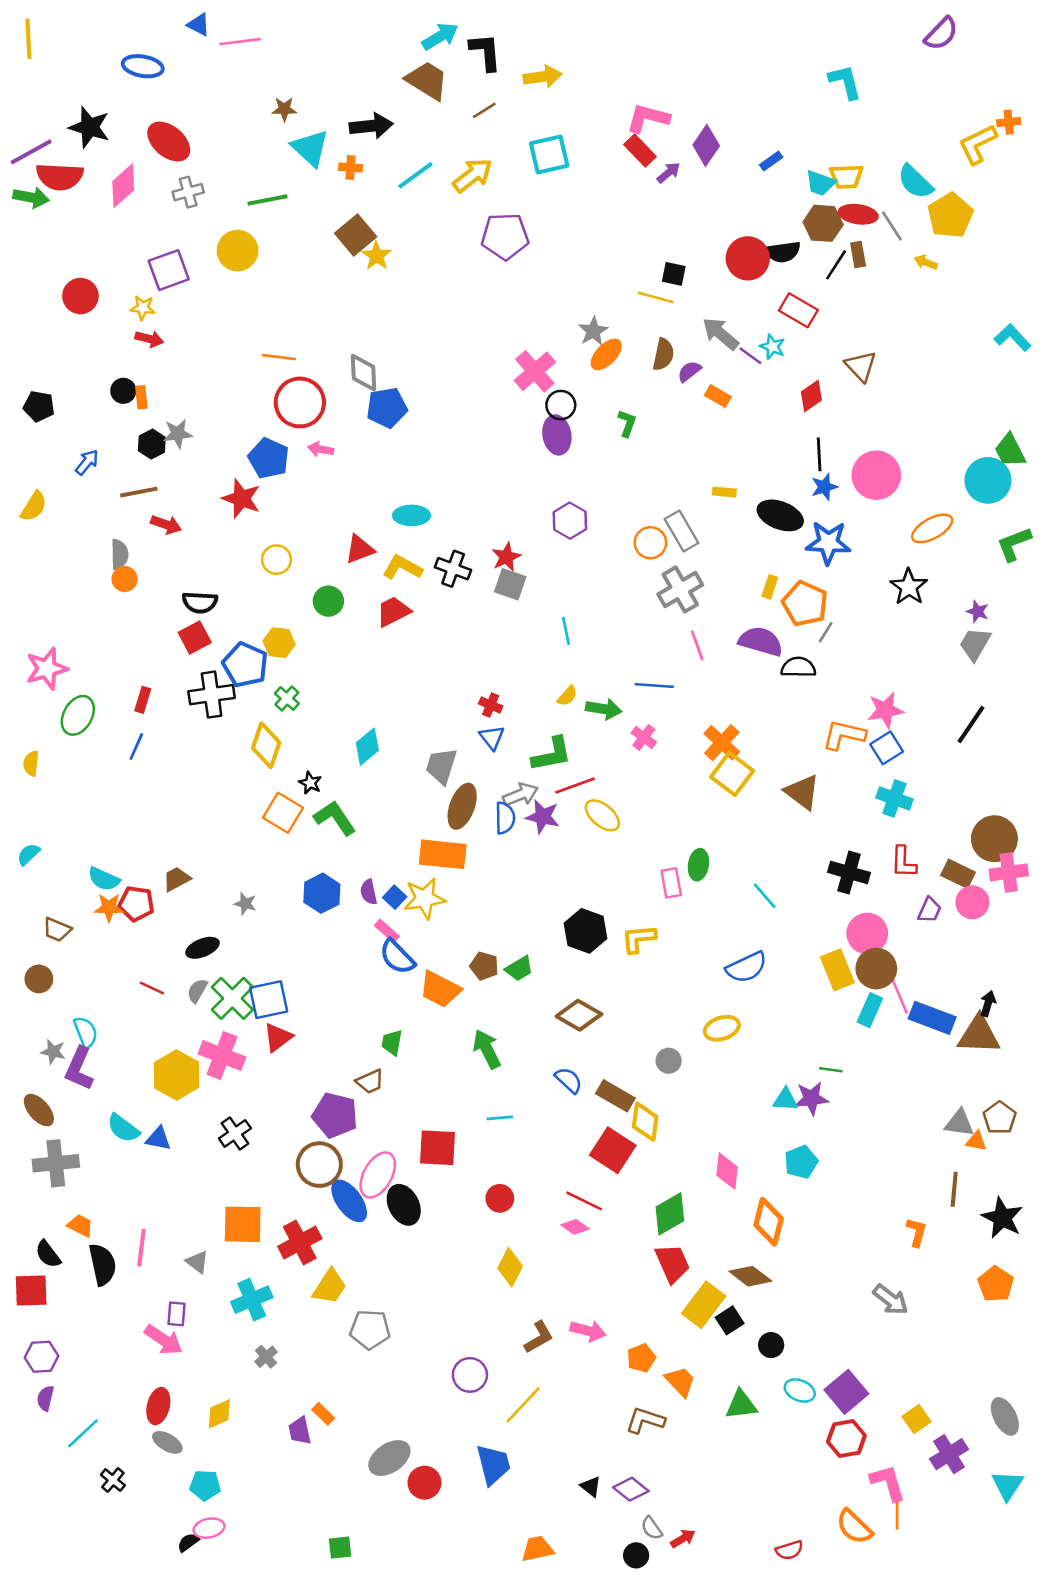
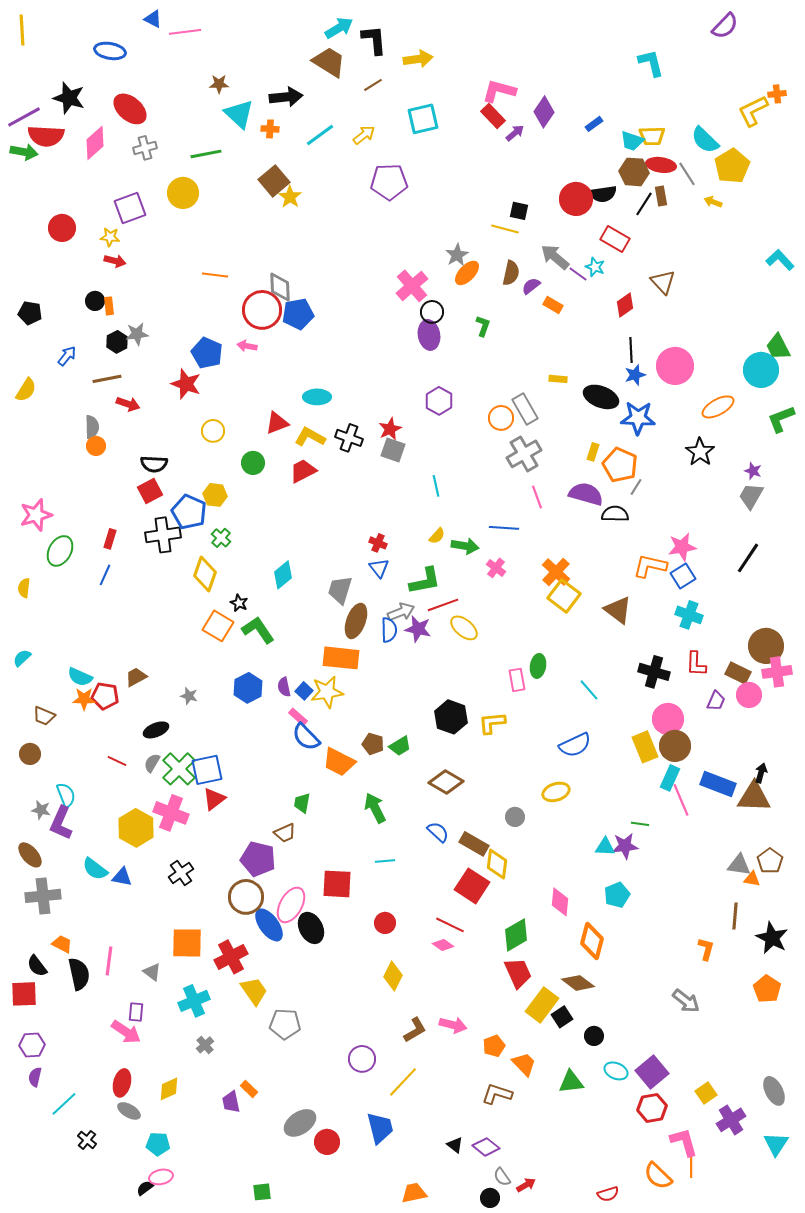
yellow arrow: (473, 175) -> (364, 135), size x0.7
red circle: (300, 402) -> (262, 310), moved
pink line: (898, 993) -> (681, 800), moved
yellow trapezoid: (330, 1287) -> (254, 991), turned -68

